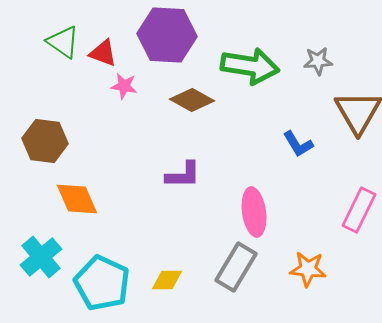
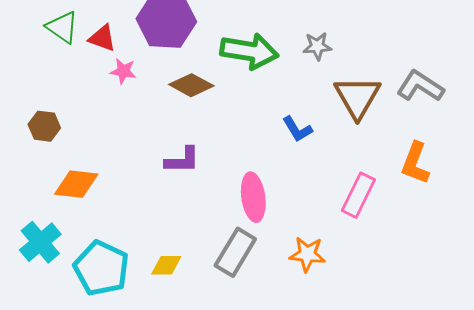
brown hexagon: (45, 141) -> (44, 126), size x0.7
orange diamond: (77, 199) -> (76, 184), turned -60

